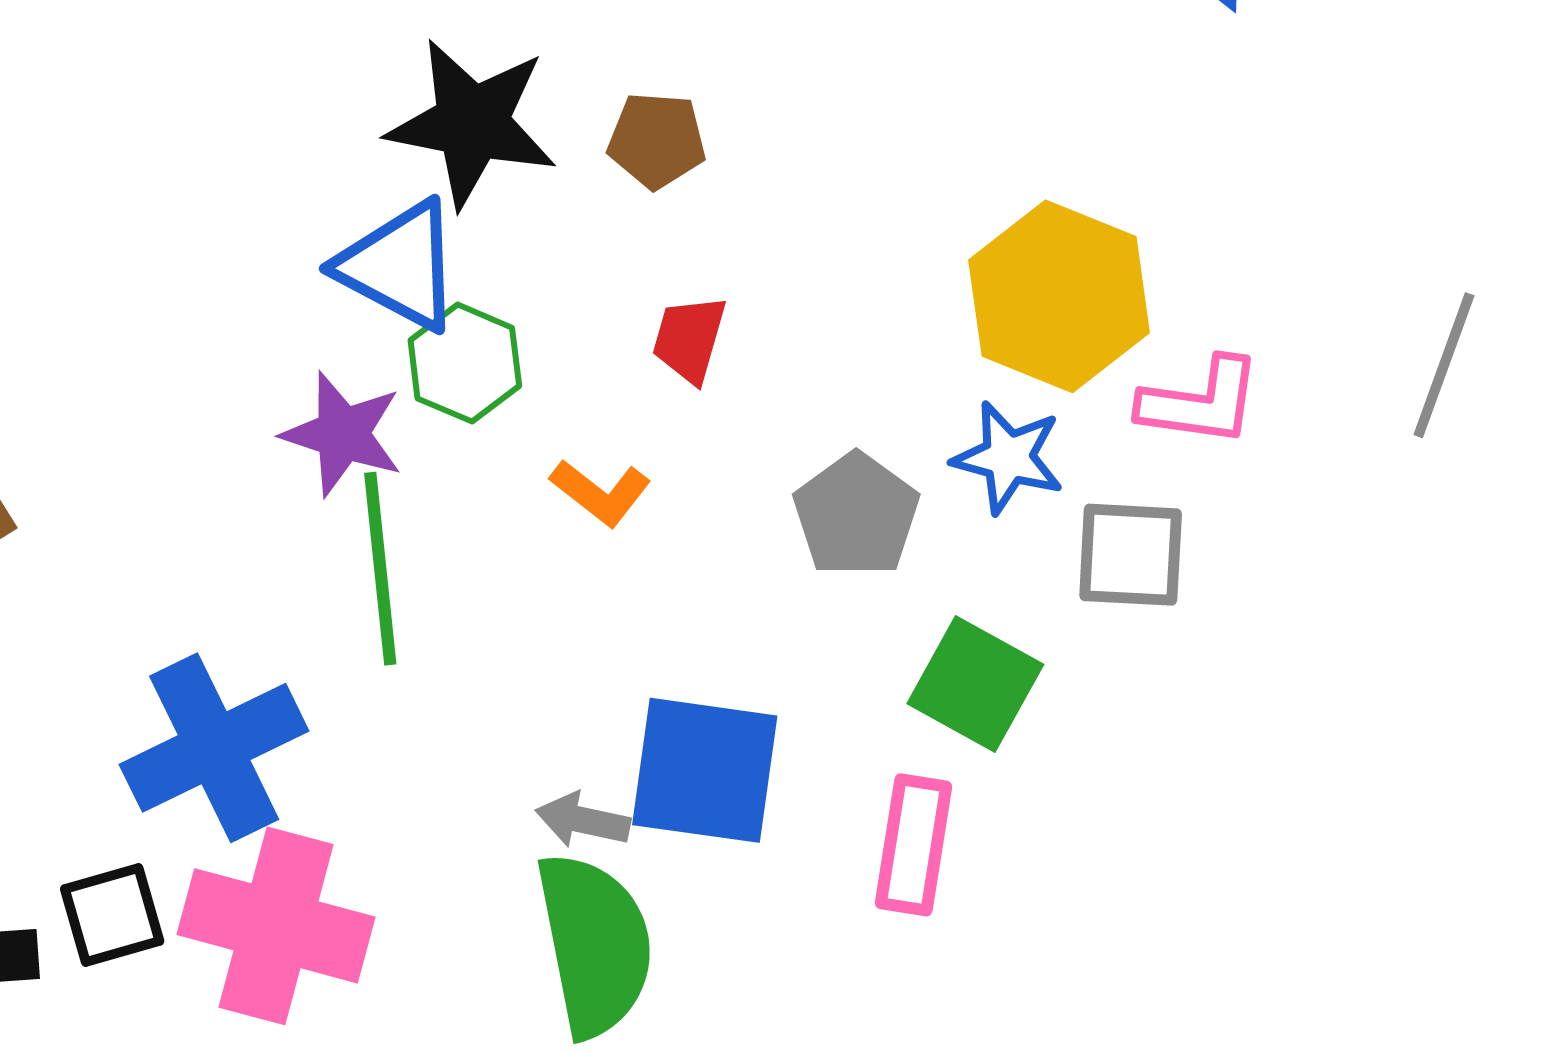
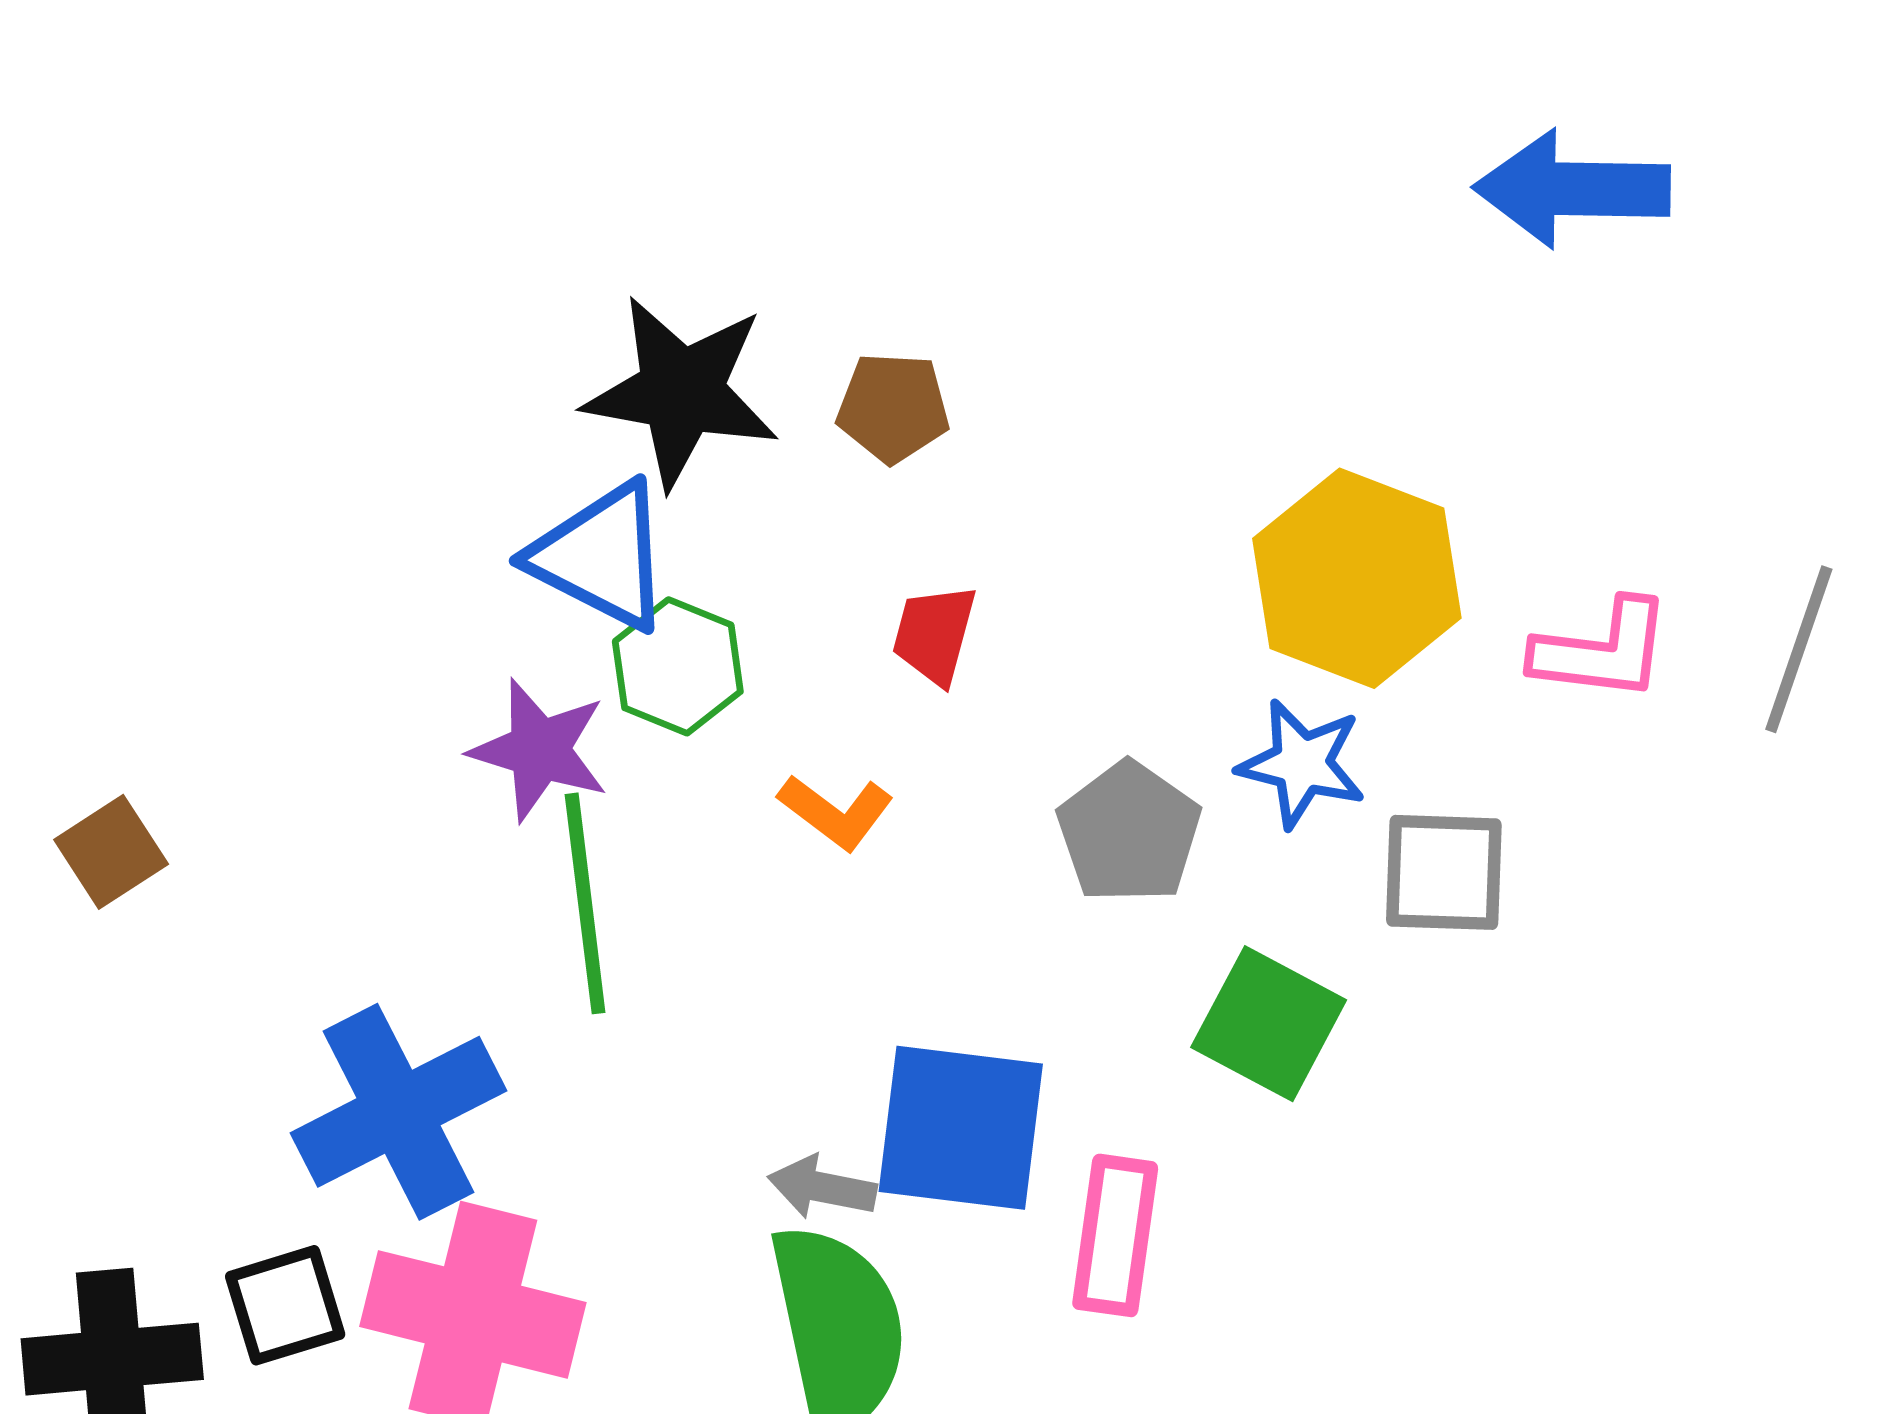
pink L-shape: (1200, 402) -> (1602, 650), moved
pink rectangle: (913, 845) -> (1115, 1235), moved

